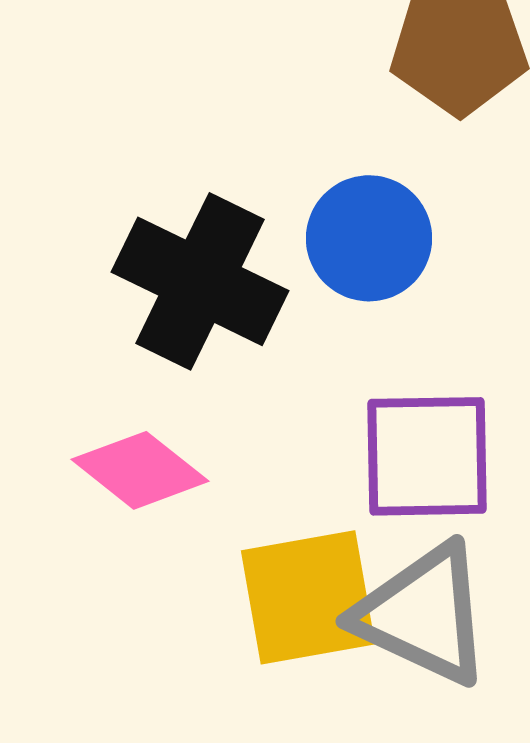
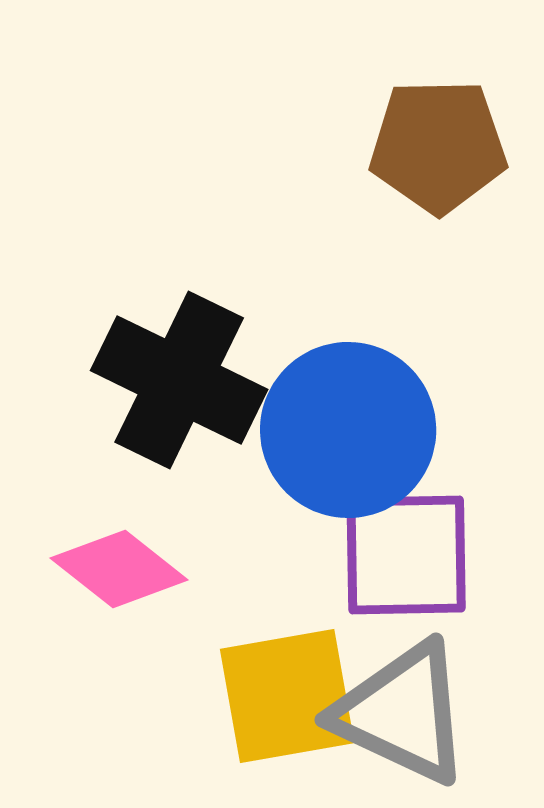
blue circle: (369, 238) -> (348, 430), moved, size x1.4

